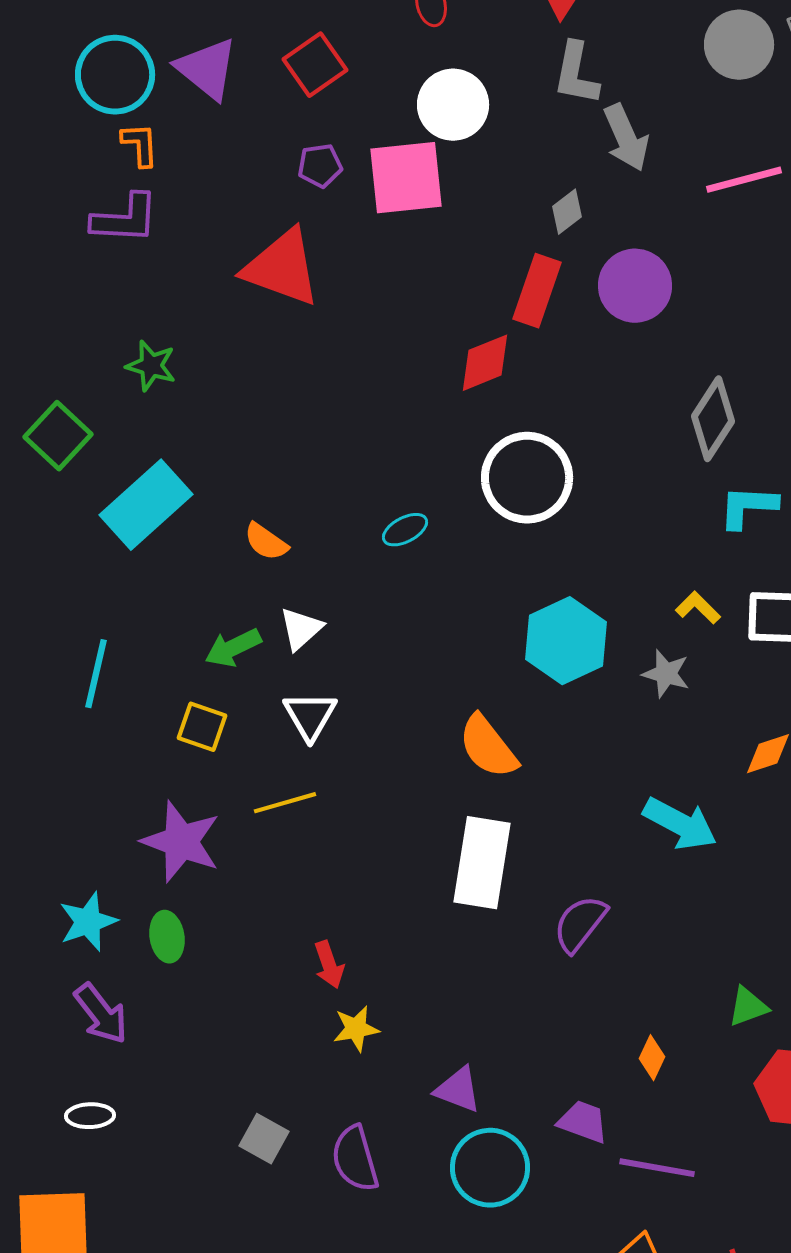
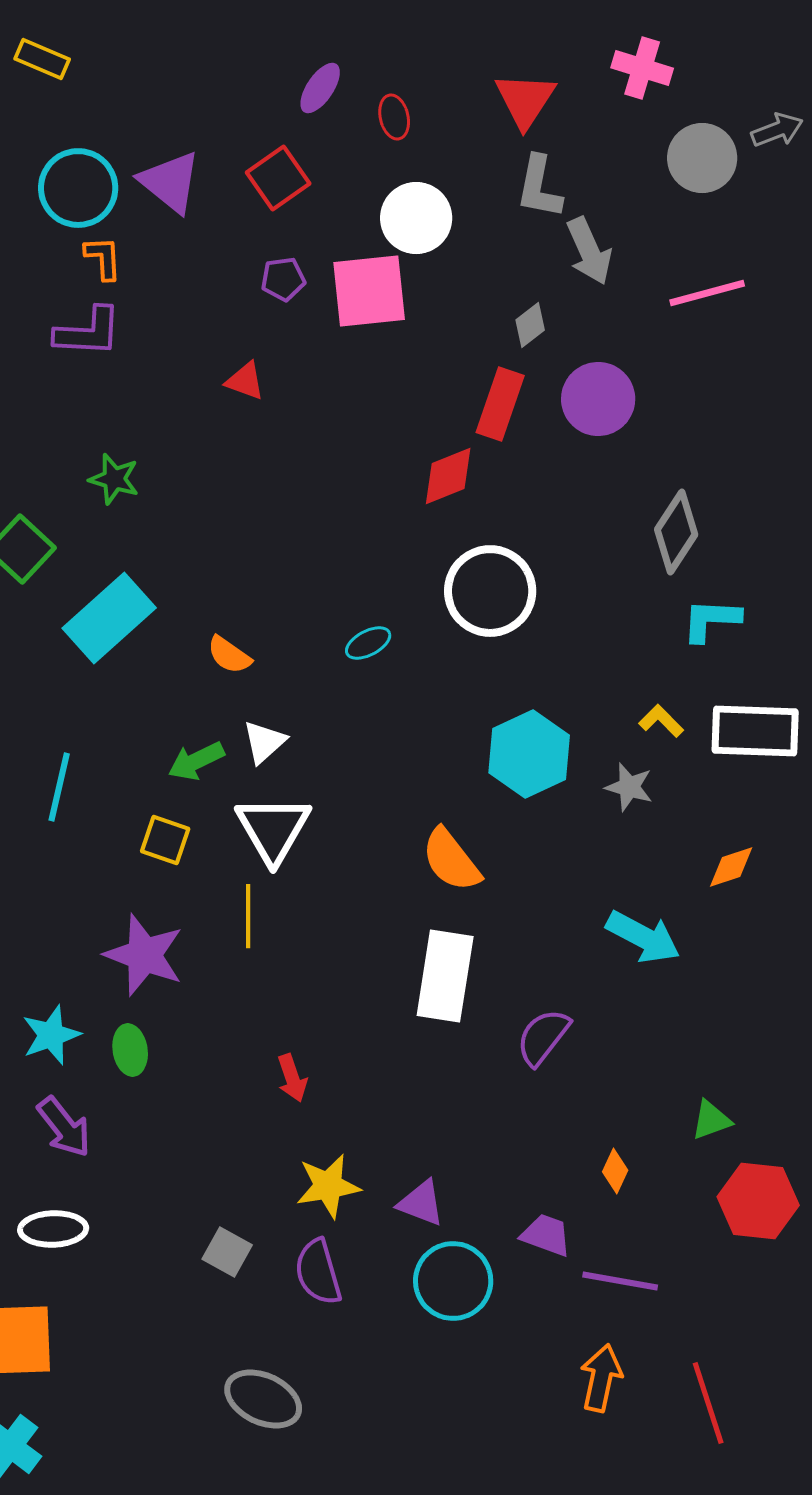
red triangle: (282, 268) -> (245, 381), size x0.5
white triangle: (310, 716) -> (273, 829), size x1.4
yellow line: (285, 803) -> (248, 916), turned -74
yellow star: (356, 1029) -> (328, 1186), moved, size x1.4
white ellipse: (90, 1116) -> (53, 1229), size x1.4

